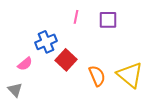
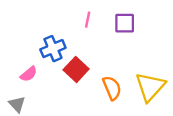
yellow triangle: (130, 75) -> (150, 87), turned 32

